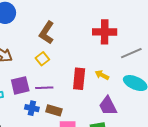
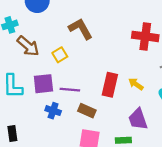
brown L-shape: (47, 33) -> (81, 29), turned 110
yellow square: (42, 59) -> (60, 55), moved
brown rectangle: (54, 110) -> (87, 111), moved

